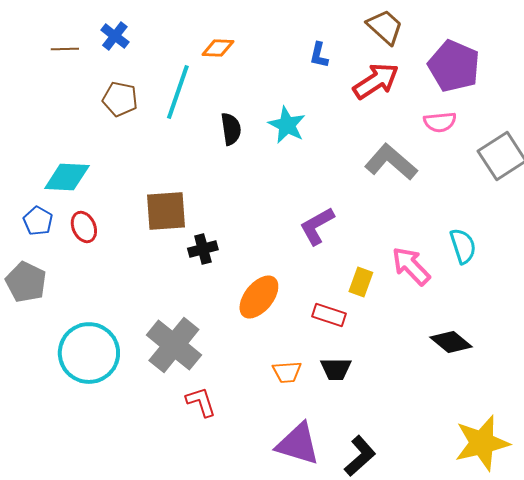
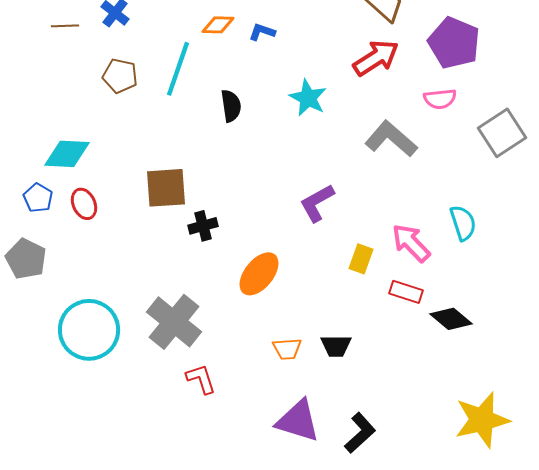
blue L-shape: (319, 55) -> (262, 32), moved, turned 96
cyan star: (287, 125) -> (308, 98), moved
red rectangle: (329, 315) -> (406, 292), moved

